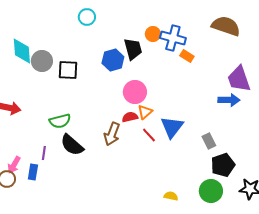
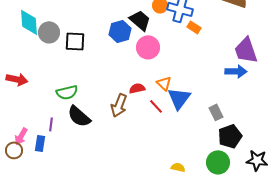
black trapezoid: (133, 49) -> (140, 20), turned -35
pink circle: (135, 92) -> (148, 47), moved
orange triangle: (145, 112) -> (164, 83), moved, turned -35

